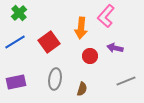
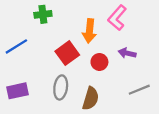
green cross: (19, 13) -> (43, 14), moved, turned 35
red square: (49, 42) -> (67, 53), moved
brown semicircle: (82, 89) -> (91, 99), size x1.5

